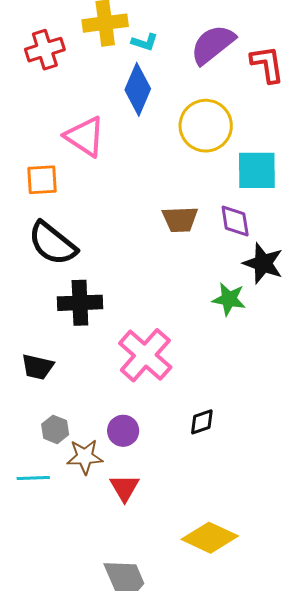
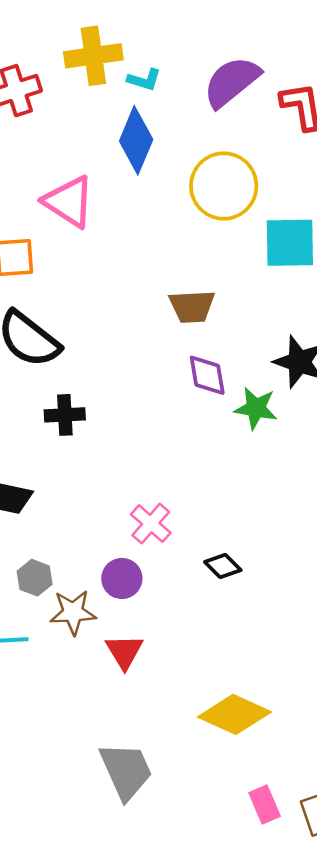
purple diamond: (235, 221) -> (207, 375), moved
black cross: (80, 303) -> (65, 415), size x0.7
pink cross: (145, 355) -> (151, 524), moved, size x0.6
black diamond: (202, 422) -> (223, 566), turned 64

